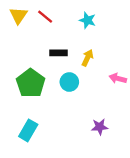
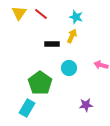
yellow arrow: (87, 58) -> (72, 36), moved
cyan circle: (69, 82) -> (69, 68), moved
green pentagon: (31, 83) -> (40, 83), moved

